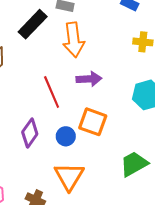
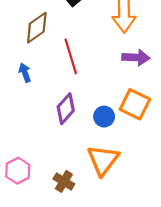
red line: (52, 92) -> (71, 56), moved

